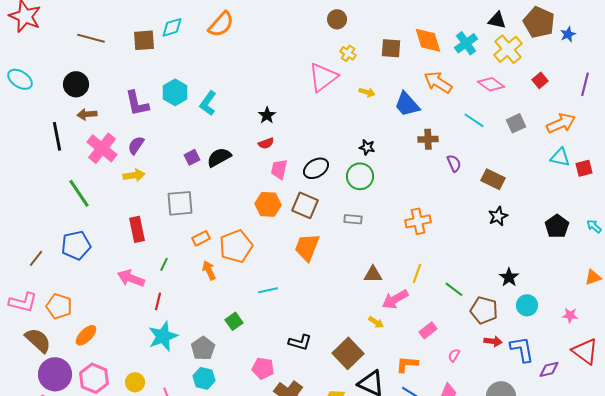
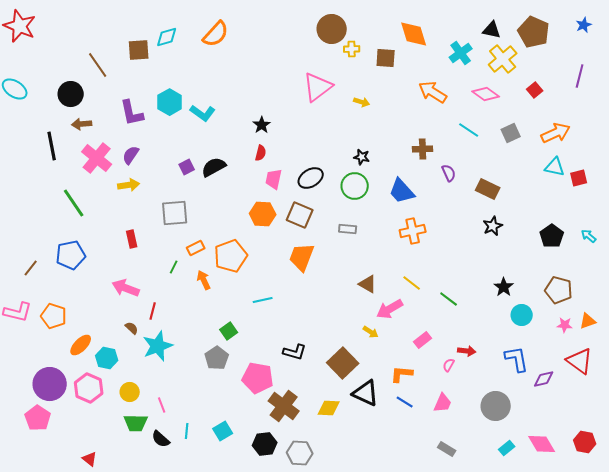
brown circle: (337, 19) -> (332, 29), size x1.5
blue star: (568, 34) -> (584, 25), moved
brown line: (91, 38) -> (98, 65), moved, turned 40
orange diamond: (428, 40) -> (414, 34), moved
yellow cross: (348, 53) -> (352, 49), moved, turned -35
purple line: (585, 84) -> (580, 76), moved
cyan L-shape: (208, 103) -> (203, 113), turned -90
blue trapezoid: (407, 104) -> (402, 191), moved
red semicircle: (266, 143) -> (261, 153), turned -56
red rectangle: (137, 229) -> (132, 239), size x0.7
green line: (164, 264) -> (174, 267), moved
yellow line: (417, 273) -> (412, 283), turned -72
brown triangle: (373, 274) -> (368, 284), turned 30
orange triangle: (593, 277) -> (588, 321), moved
brown pentagon: (484, 310) -> (559, 290), moved
brown semicircle: (38, 340) -> (132, 328), moved, size x0.5
red arrow: (493, 341) -> (467, 351), moved
gray pentagon: (203, 348) -> (217, 358), moved
pink pentagon: (263, 368) -> (258, 378), size x1.4
cyan hexagon: (204, 378) -> (107, 358), moved

